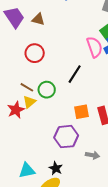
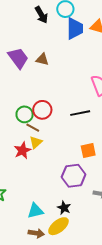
red circle: (35, 53) -> (42, 110), moved
black line: (75, 74) -> (80, 113), turned 48
green circle: (47, 90) -> (25, 114), moved

